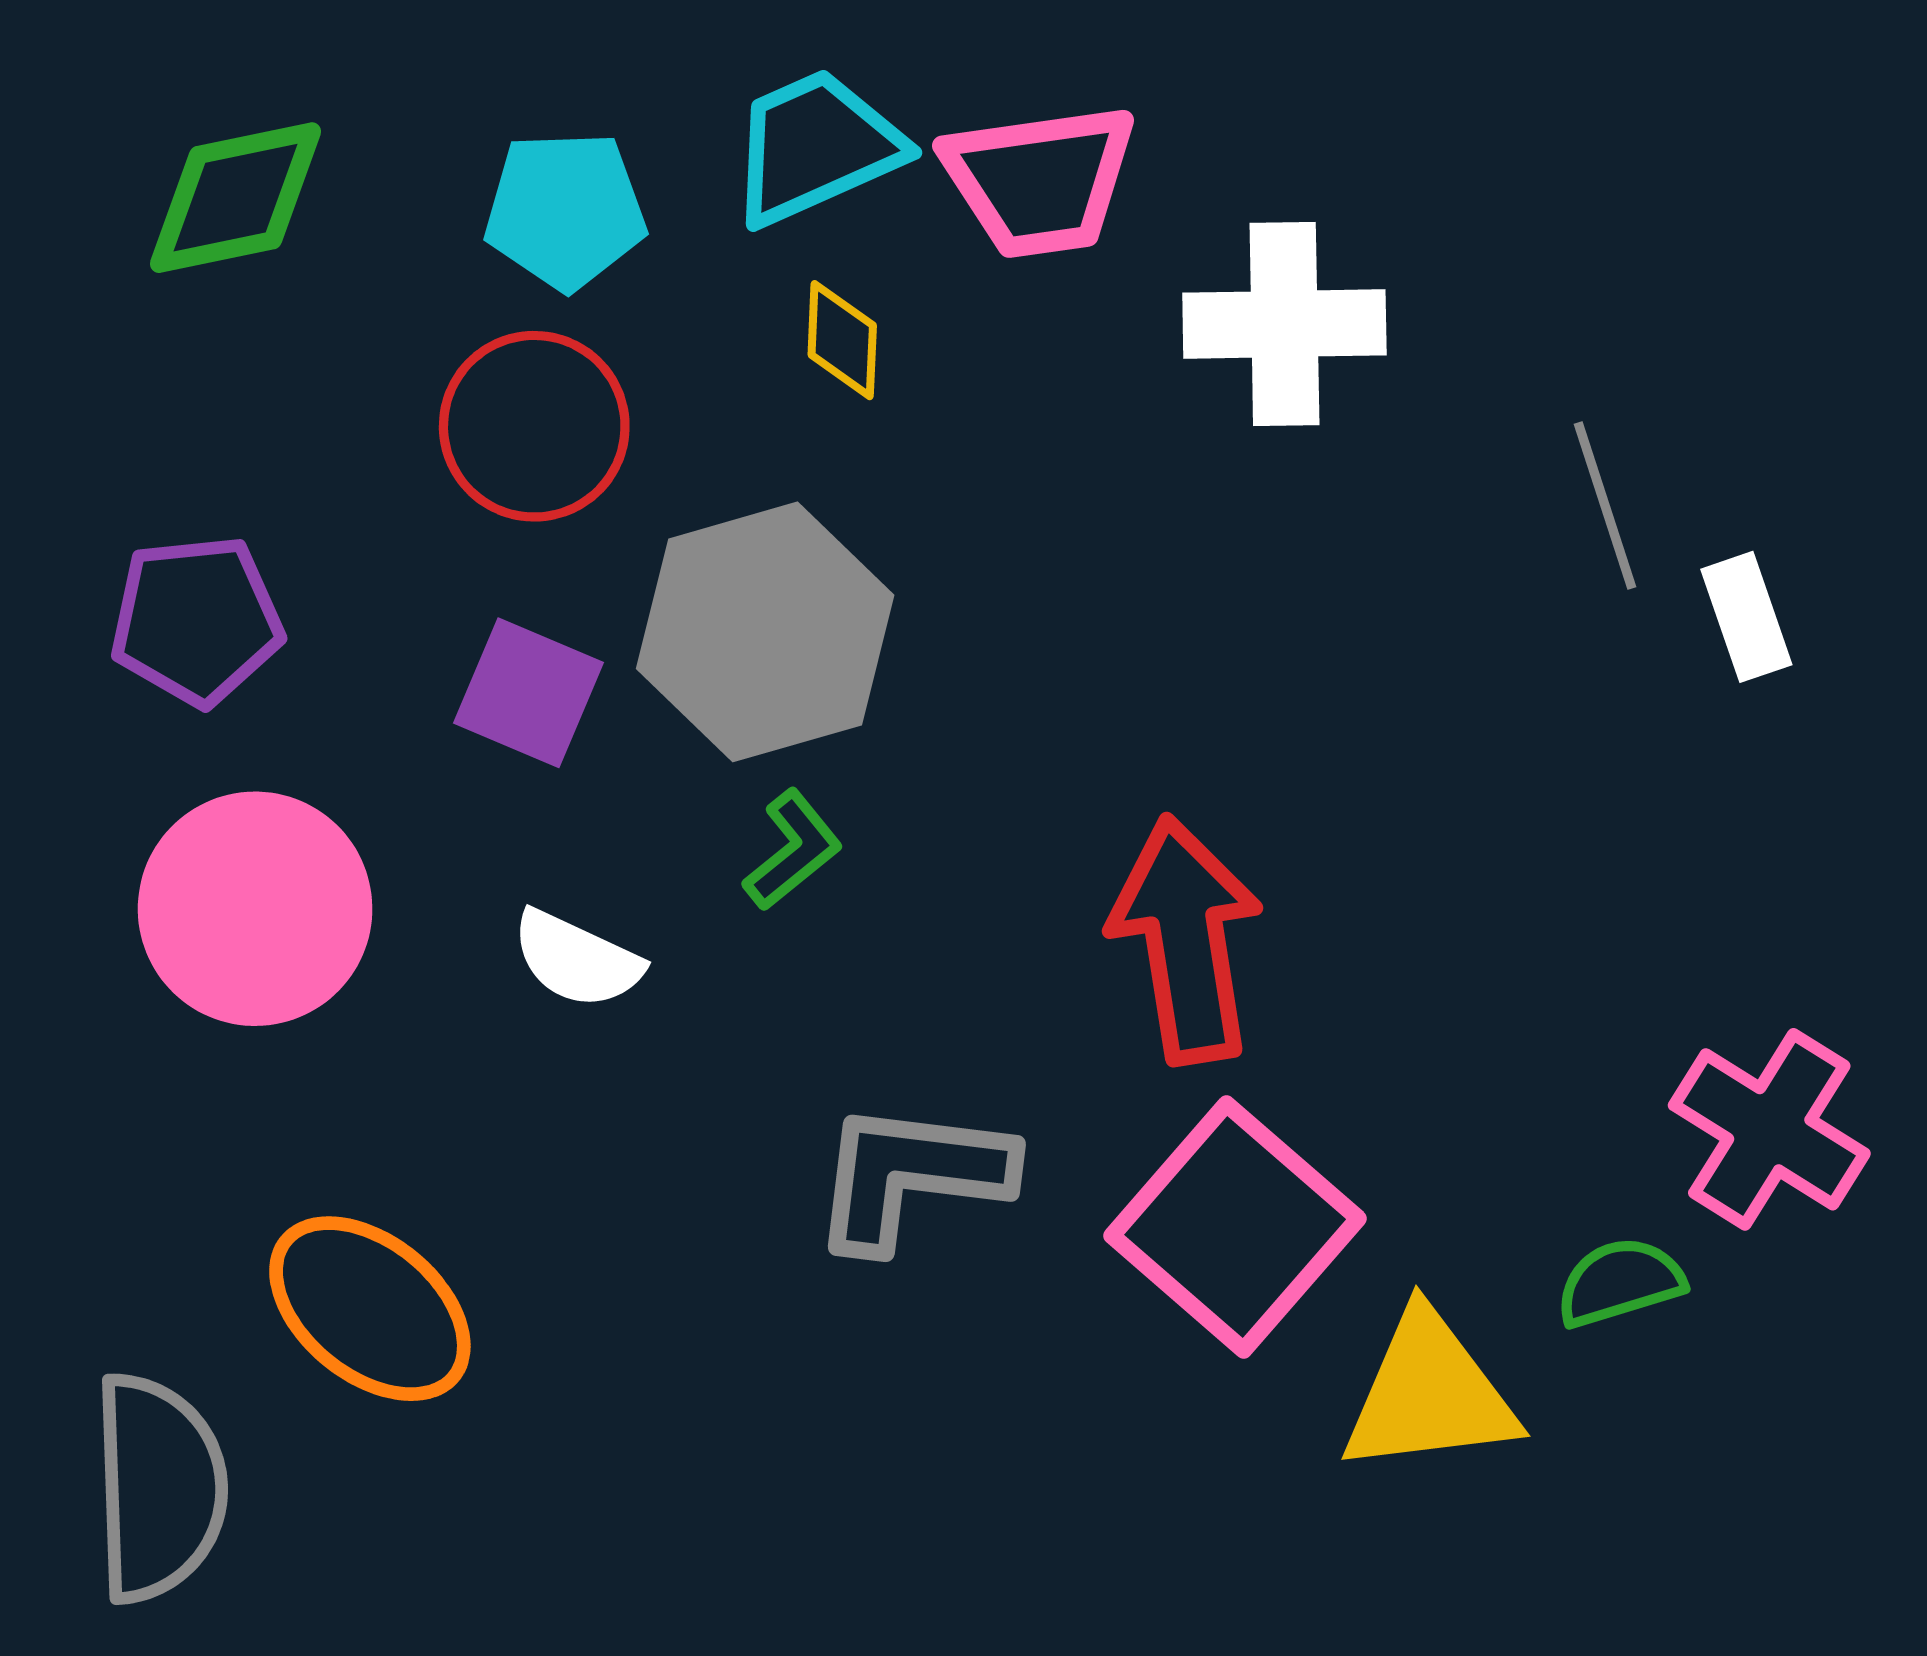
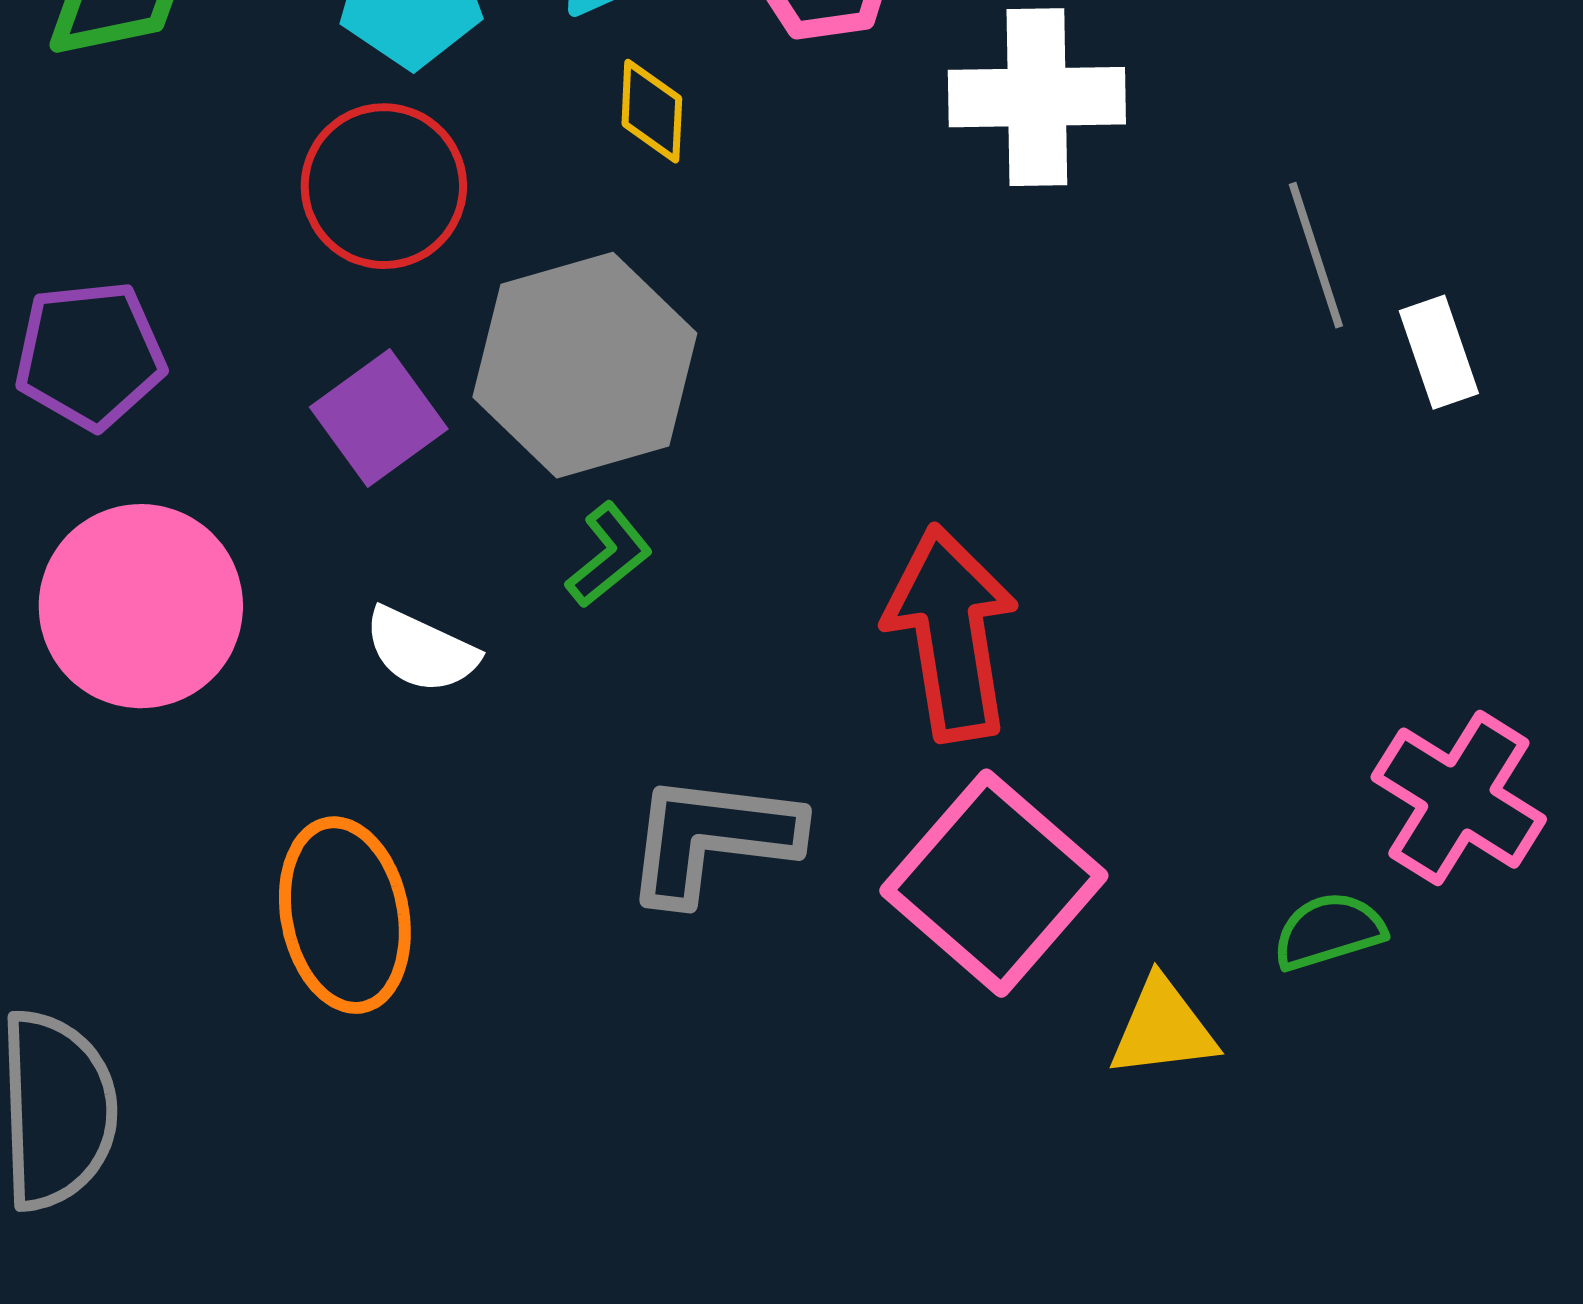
purple square: (528, 693) -> (379, 418), turned 31
orange ellipse: (370, 1309) -> (345, 915), moved, turned 40
yellow triangle: (1429, 1394) -> (1163, 1028), size x0.7

